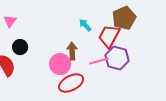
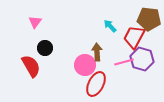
brown pentagon: (124, 18) -> (149, 19), turned 30
red ellipse: (71, 83) -> (96, 84), turned -35

